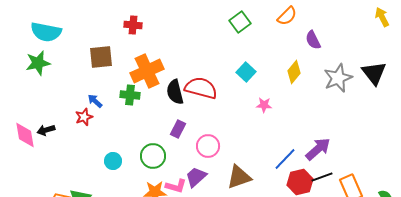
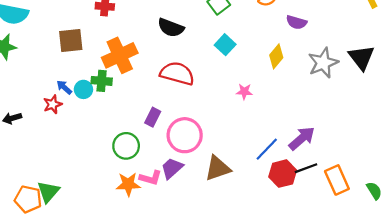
purple semicircle: (313, 40) -> (296, 22), turned -48
cyan square: (246, 72) -> (225, 45), moved
black semicircle: (175, 92) -> (171, 28), moved, turned -55
pink circle: (208, 146) -> (185, 135), size x1.4
cyan circle: (113, 161) -> (83, 89), moved

